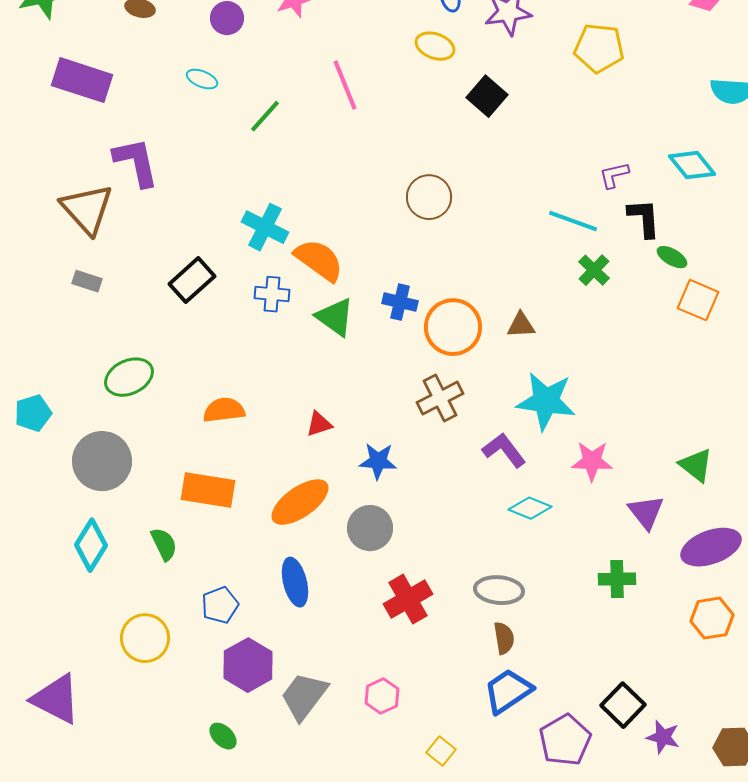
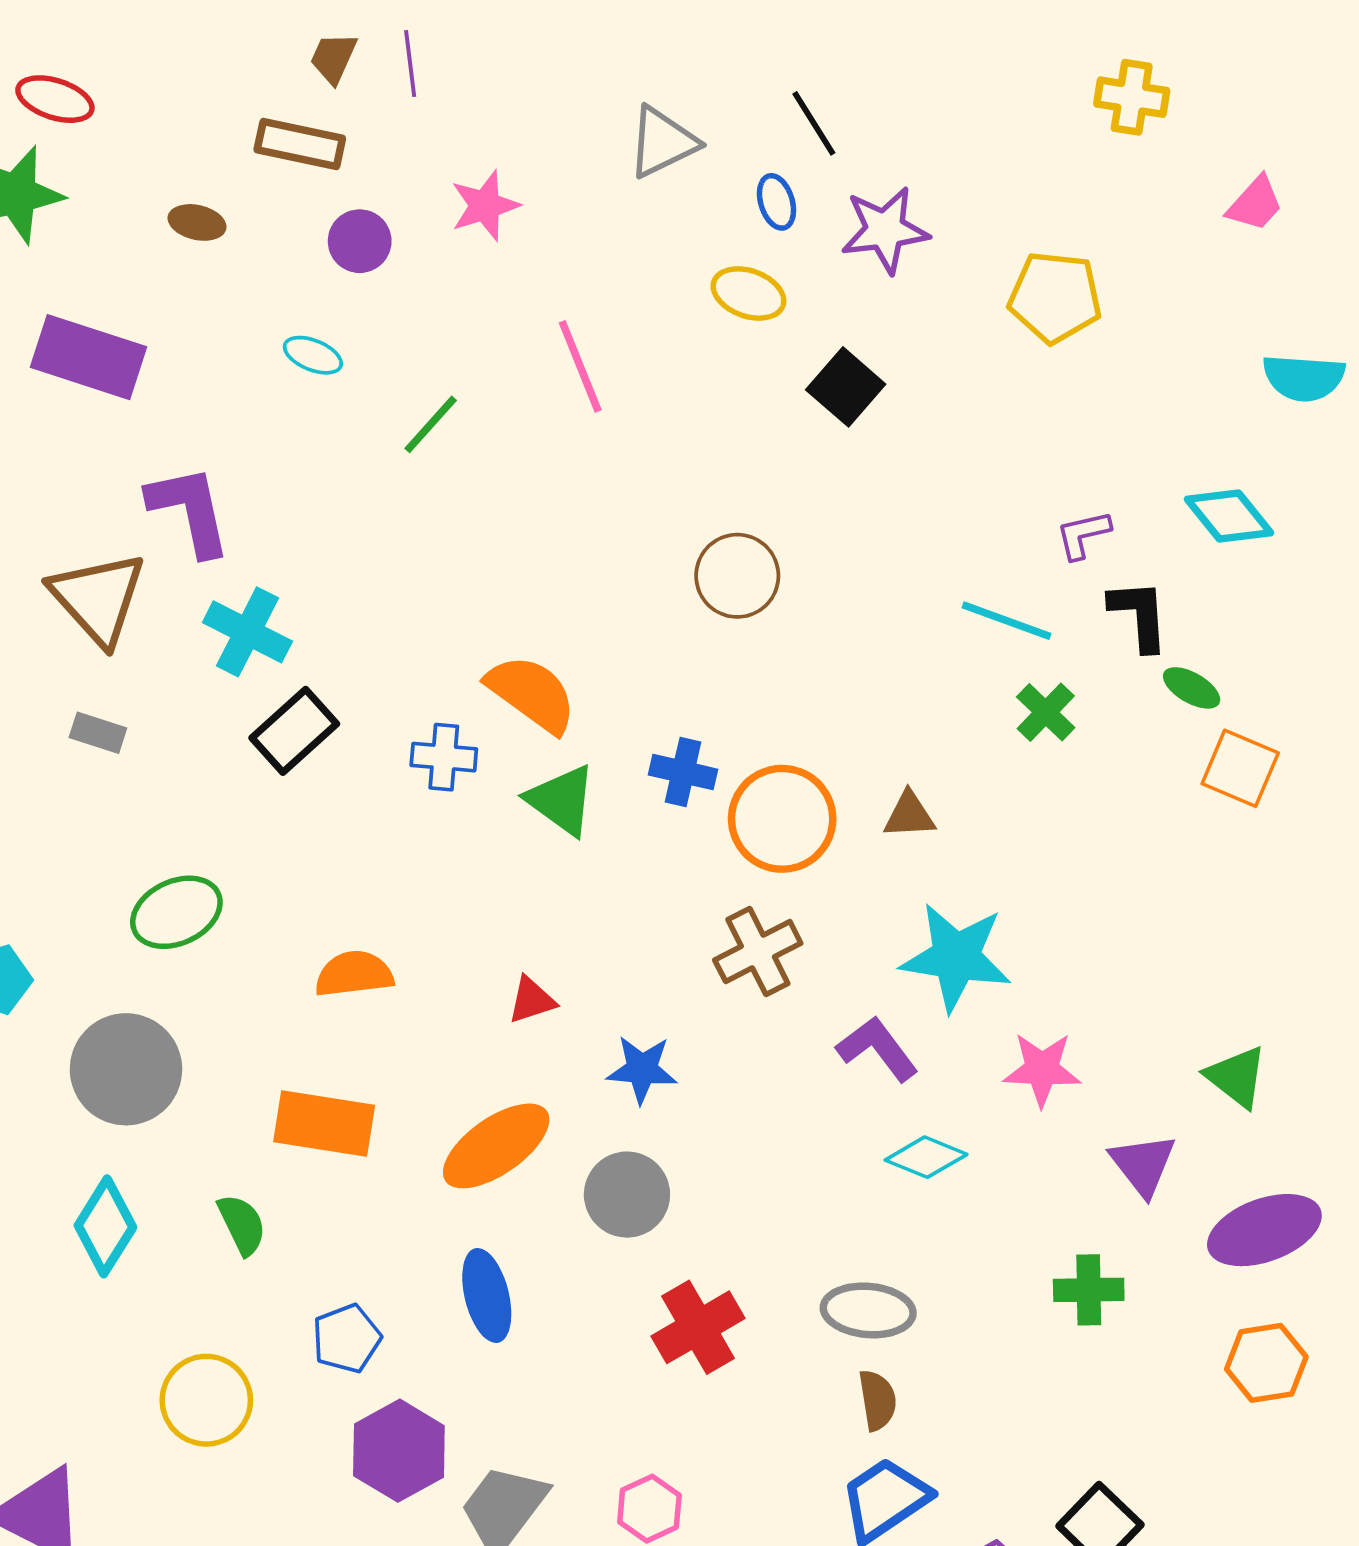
cyan cross: (265, 227) -> (247, 632), moved

